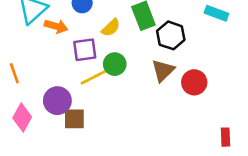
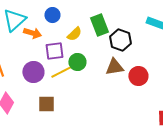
brown triangle: (163, 71) -> (114, 67), turned 36
purple circle: (57, 101) -> (33, 72), moved

